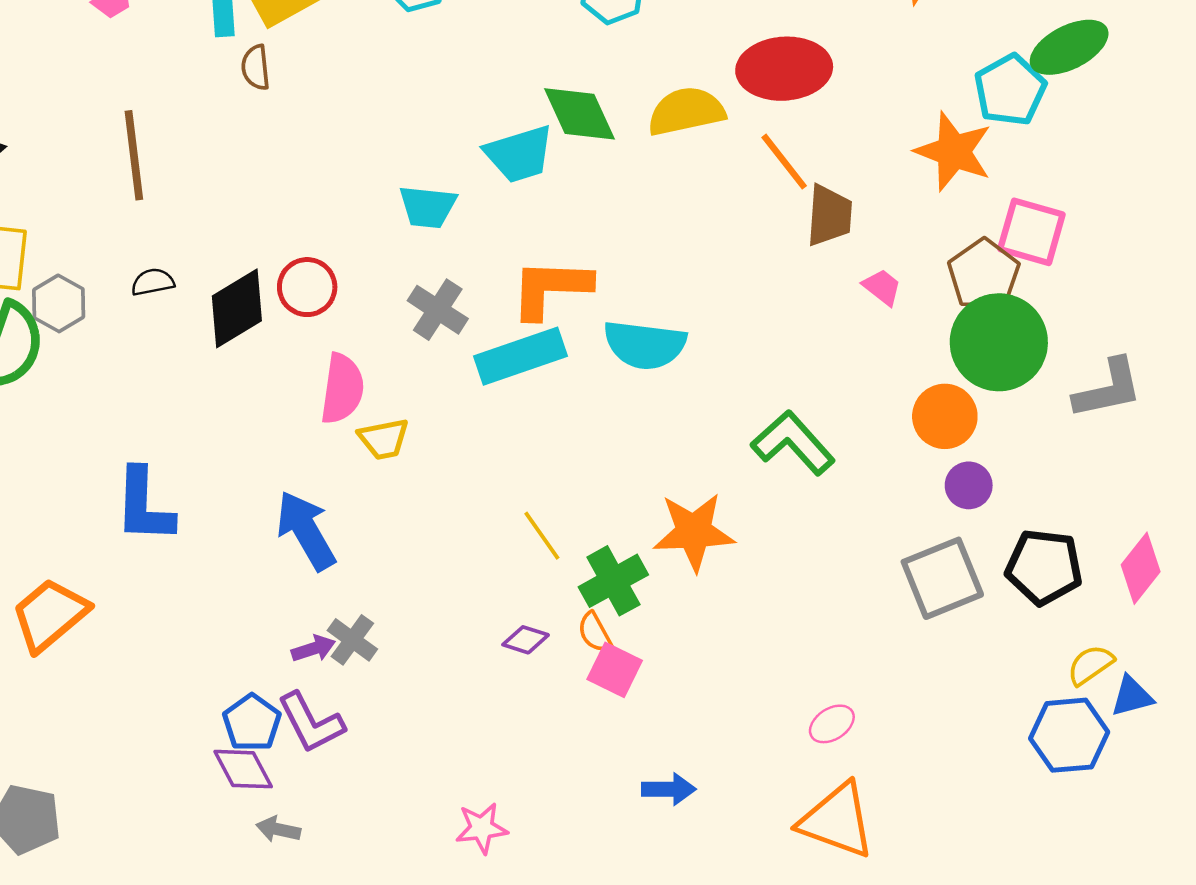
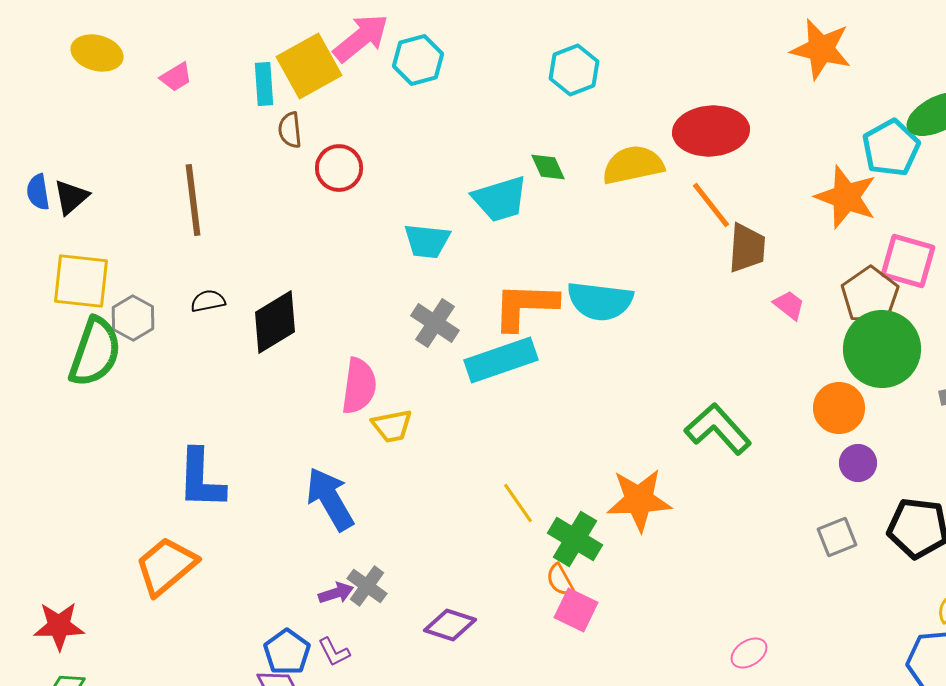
green diamond: (580, 114) -> (548, 167), size x0.6
red circle: (307, 287) -> (339, 168), moved
cyan semicircle: (645, 345) -> (600, 301), moved
gray square: (942, 578) -> (837, 537), size x0.6
green cross: (613, 581) -> (575, 539), turned -30
orange trapezoid: (50, 615) -> (166, 566), moved
purple diamond: (526, 640) -> (450, 625), moved, size x1.4
purple L-shape: (311, 723) -> (334, 652), size x0.6

